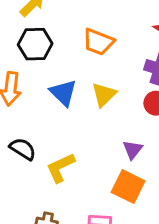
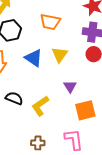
purple triangle: (133, 150) -> (70, 86), moved
orange square: (128, 187) -> (85, 110), turned -30

